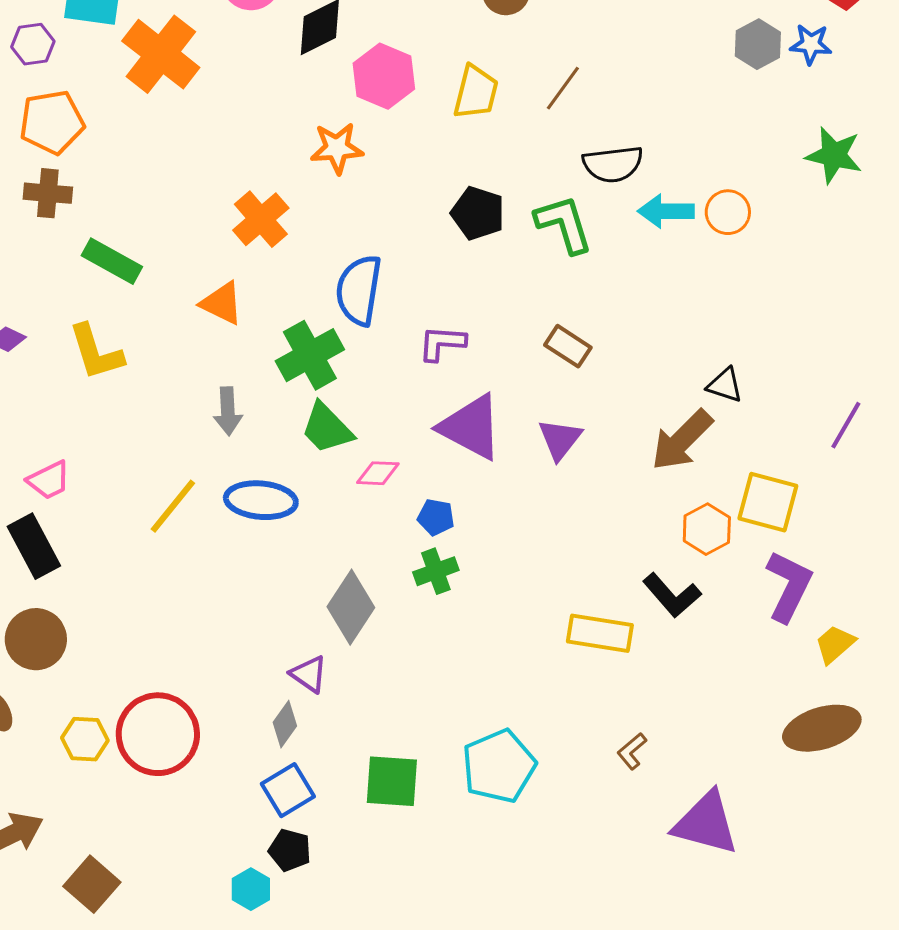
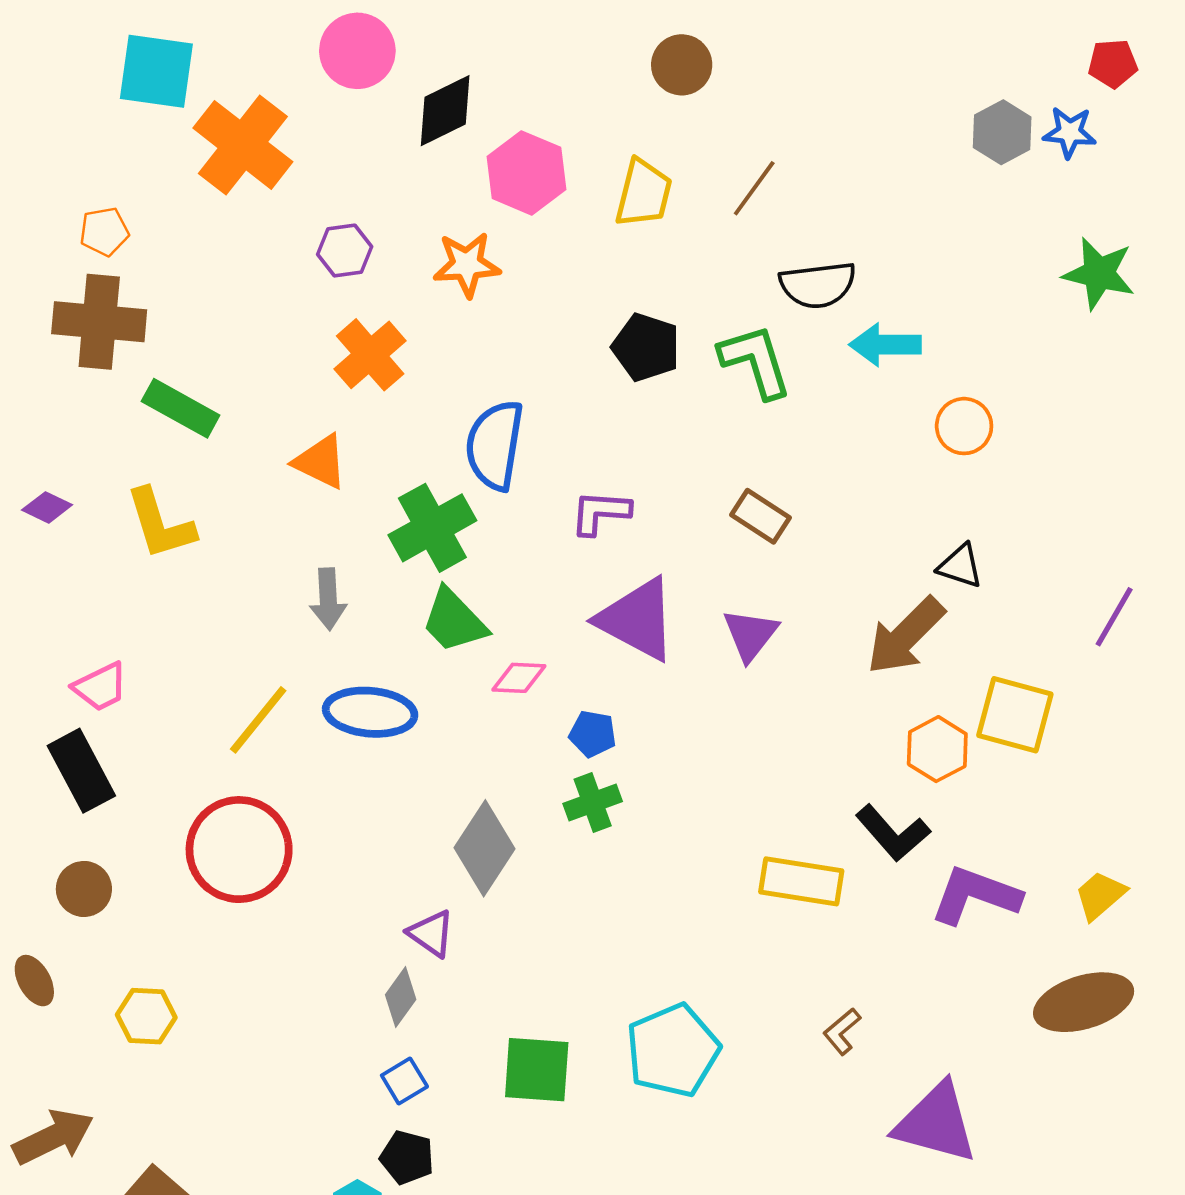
purple hexagon: (33, 44) -> (345, 251), moved
orange pentagon: (52, 122) -> (104, 231), size x0.6
brown cross: (48, 193) -> (99, 322), size x1.5
orange circle: (728, 212) -> (964, 426), moved
purple L-shape: (789, 586) -> (975, 895), moved, turned -96
brown circle: (36, 639) -> (84, 889), size x0.7
red circle: (158, 734) -> (239, 850), moved
blue square: (288, 790) -> (404, 1081), size x0.7

